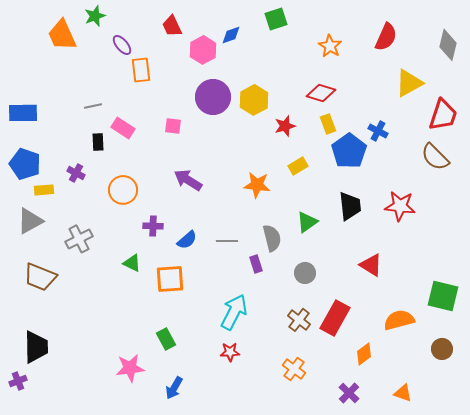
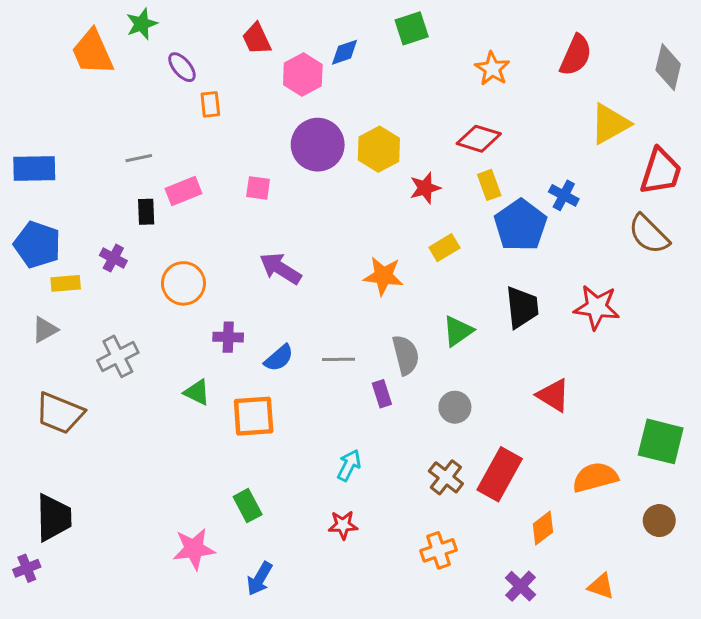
orange rectangle: (141, 70) -> (210, 104), size x0.7
pink rectangle: (123, 128) -> (183, 191), turned -55
gray triangle: (30, 221) -> (45, 330), size x0.7
cyan arrow: (234, 312) -> (349, 465), size x0.6
orange cross: (294, 369) -> (438, 550), turned 35

